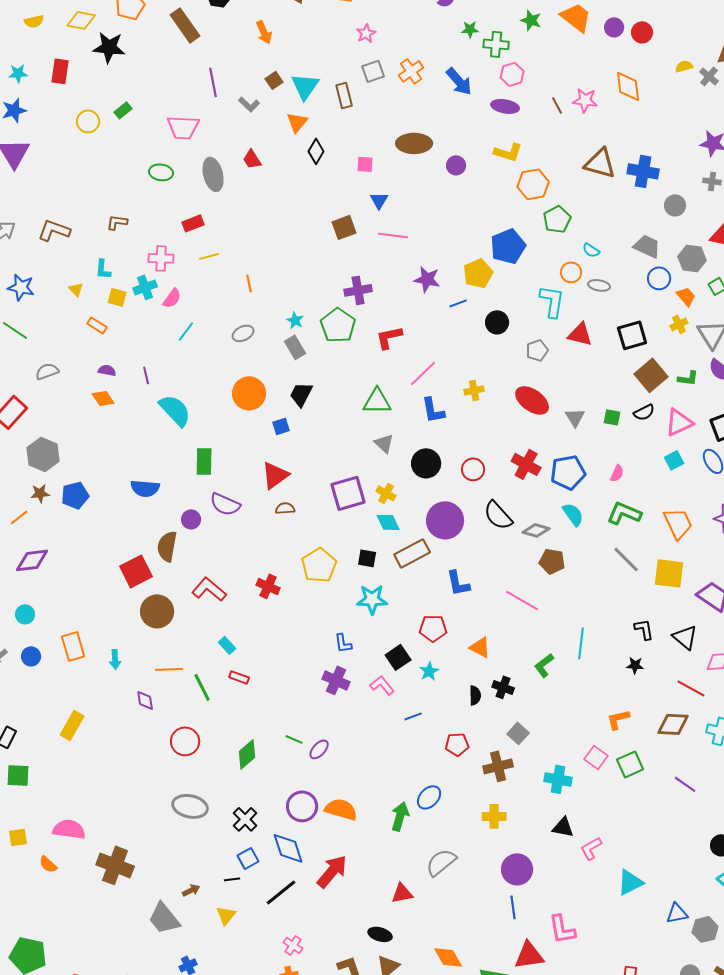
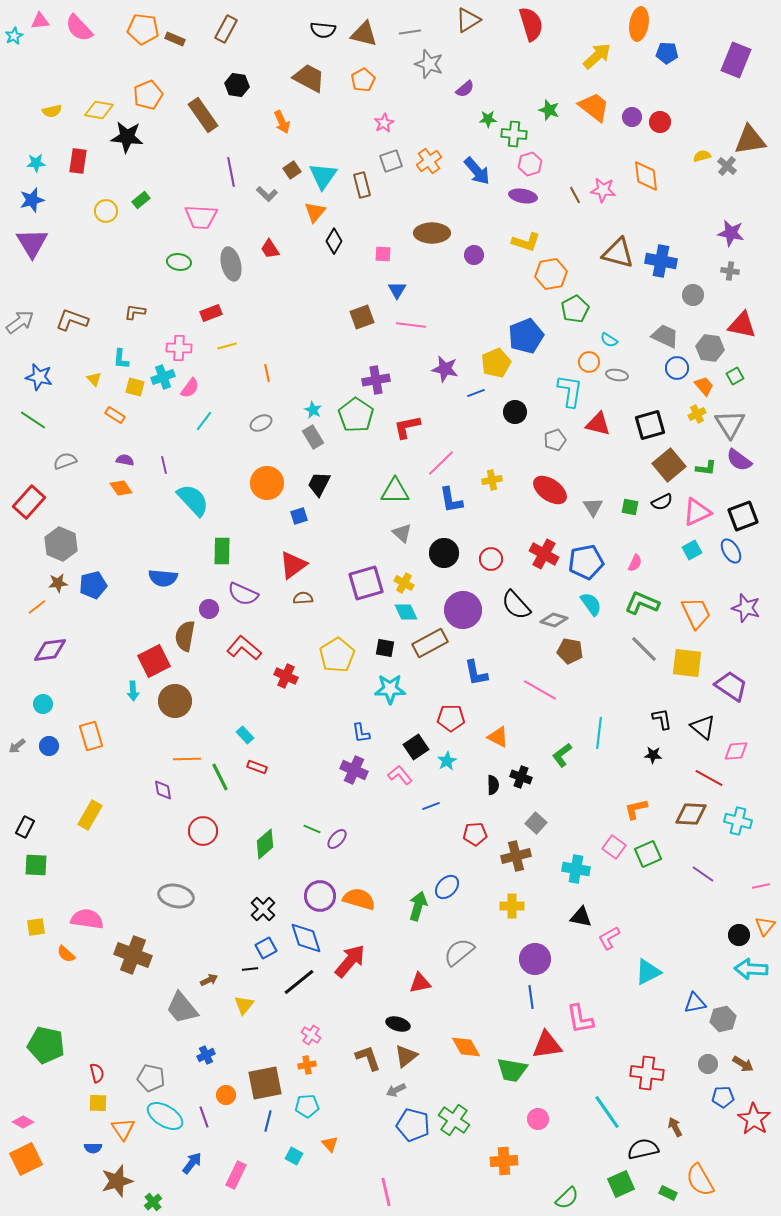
red L-shape: (209, 589) -> (244, 648), moved
cyan arrow: (115, 659) -> (133, 691), moved
gray ellipse: (190, 806) -> (176, 896), moved

